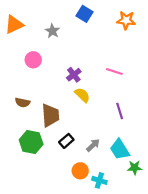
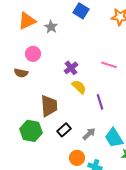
orange triangle: (14, 25) -> (27, 21), moved
brown semicircle: (23, 102) -> (21, 73), moved
purple line: (120, 111) -> (100, 102), moved

